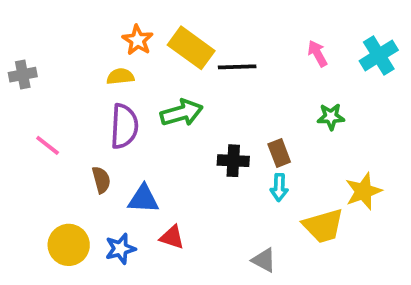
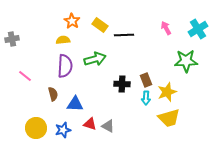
yellow rectangle: (191, 48) -> (100, 25), size x0.7
green star: (331, 117) -> (186, 61), moved, size x1.6
yellow star: (363, 191) -> (167, 92), moved
gray triangle: (264, 260) -> (108, 126), moved

